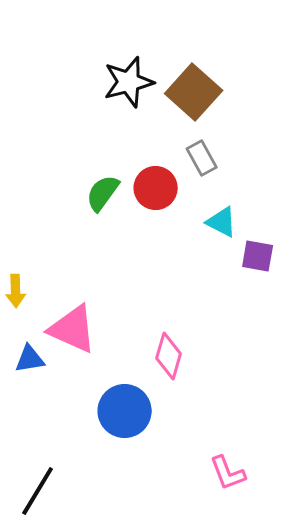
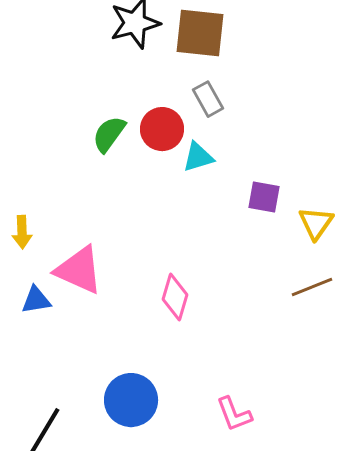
brown square: (194, 92) -> (200, 33), turned -36
cyan triangle: (222, 222) -> (198, 157), moved, turned -44
blue circle: (125, 411) -> (131, 400), moved

